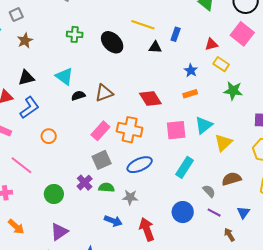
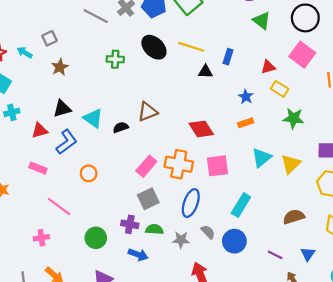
black ellipse: (112, 42) -> (154, 47), moved
cyan triangle: (64, 76) -> (93, 118), moved
brown triangle: (104, 93) -> (148, 112), moved
pink square: (176, 130) -> (218, 166), moved
yellow triangle: (223, 143) -> (291, 164), moved
blue ellipse: (140, 165) -> (191, 203), turned -45
purple cross: (85, 183) -> (130, 224), turned -35
gray semicircle: (209, 191) -> (208, 232), moved
blue circle: (183, 212) -> (234, 241), moved
blue arrow: (113, 221) -> (138, 255), moved

